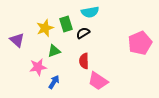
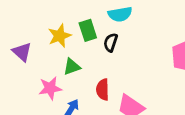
black semicircle: (83, 33) -> (111, 42), turned -40
red semicircle: (84, 61) -> (103, 90), moved

